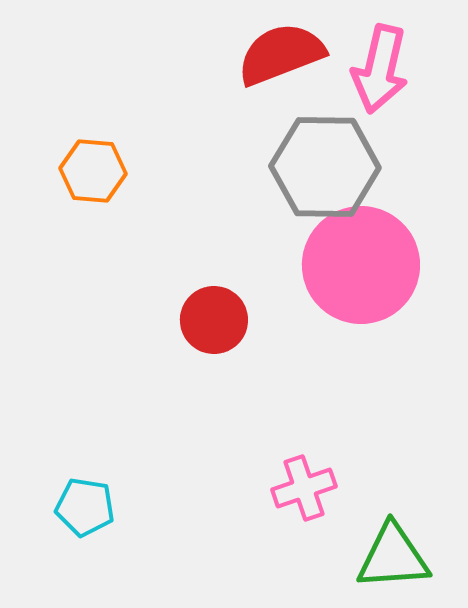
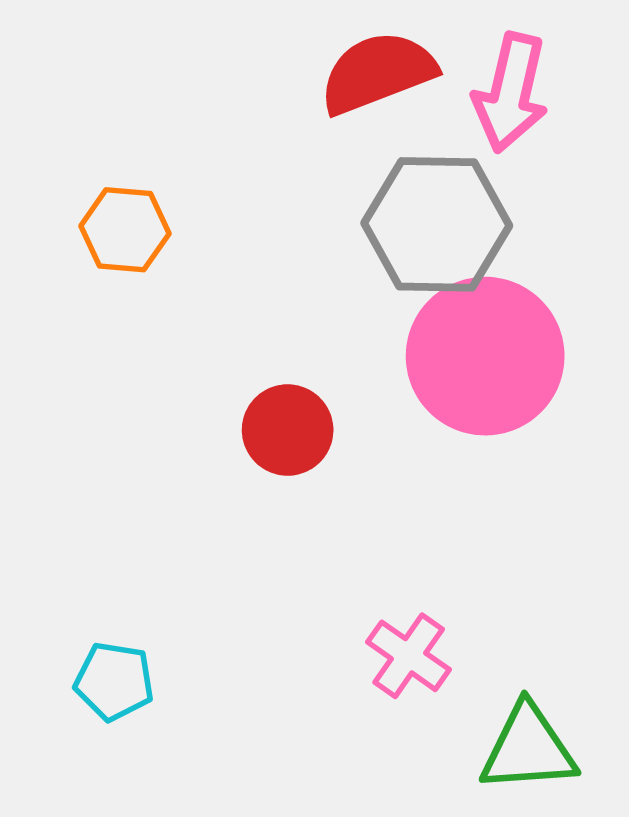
pink cross: (304, 488) -> (409, 656), turned -36

